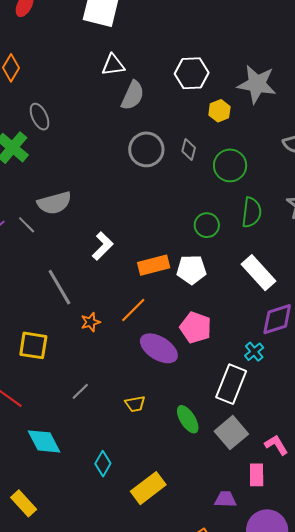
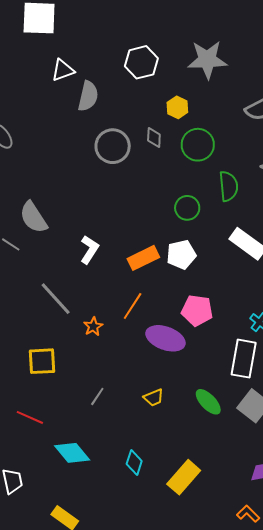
yellow hexagon: (219, 111) -> (177, 107), moved
gray semicircle: (54, 203) -> (33, 217), turned 84

